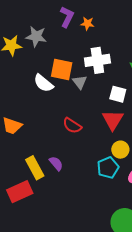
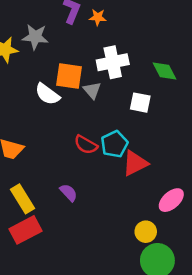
red triangle: (113, 120) -> (135, 163), moved, turned 35
yellow circle: (120, 150) -> (146, 232), moved
yellow rectangle: (35, 168) -> (23, 199), moved
cyan pentagon: (108, 168) -> (114, 144), moved

